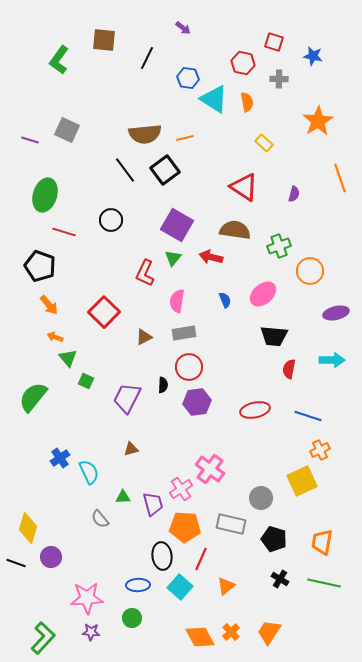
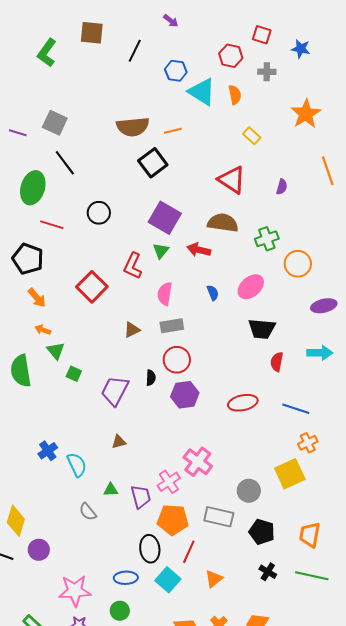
black line: (125, 170) -> (65, 163), moved
red square: (104, 312) -> (92, 287), moved
green semicircle: (33, 397) -> (21, 371), moved, turned -48

